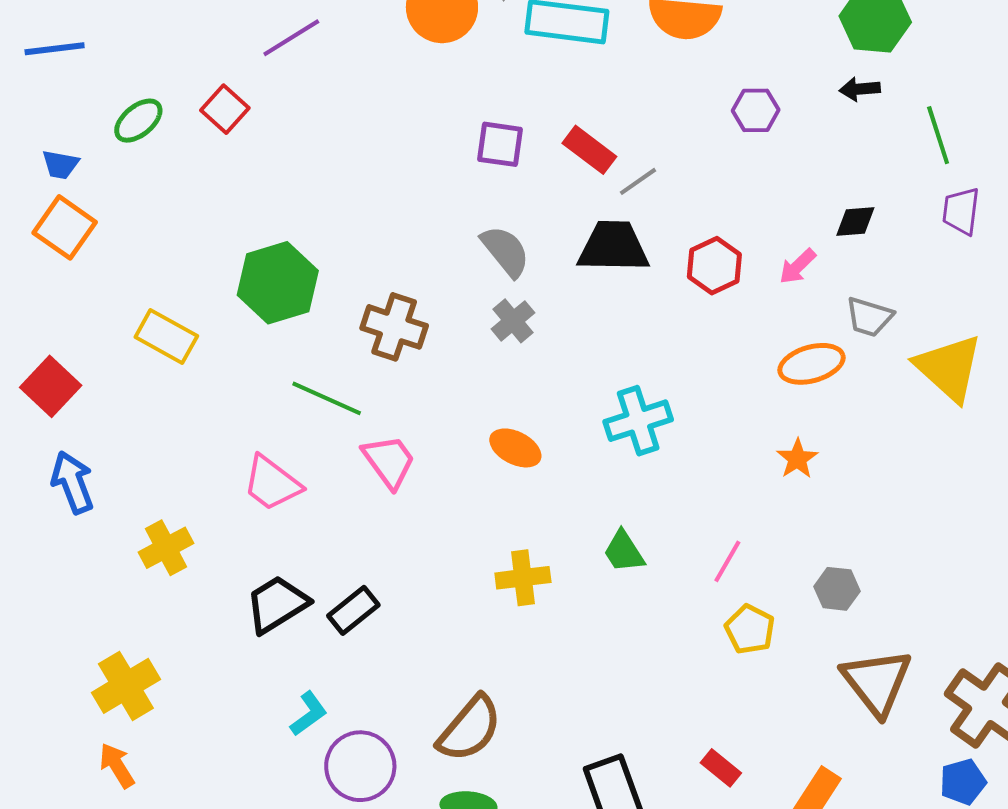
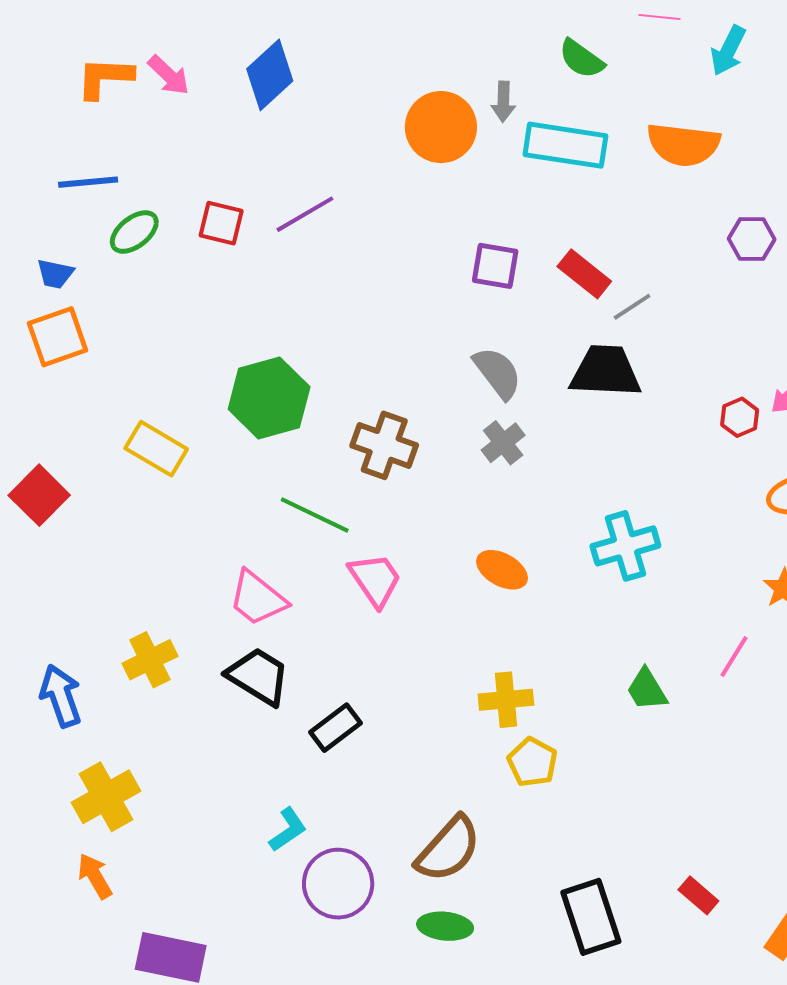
purple line: (291, 38) -> (305, 214), moved
blue line: (55, 49) -> (88, 182), moved
red square: (225, 109) -> (221, 223), turned -30
orange square: (65, 227) -> (58, 337), turned 34
red hexagon: (714, 266) -> (740, 417), moved, size x0.7
blue arrow: (73, 482) -> (61, 696), moved
green trapezoid: (624, 552) -> (647, 690), moved
pink line: (727, 561) -> (734, 657), moved
black trapezoid: (277, 604) -> (258, 676), moved, turned 62
yellow pentagon: (750, 629) -> (532, 762), moved

